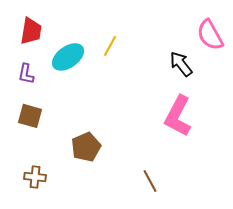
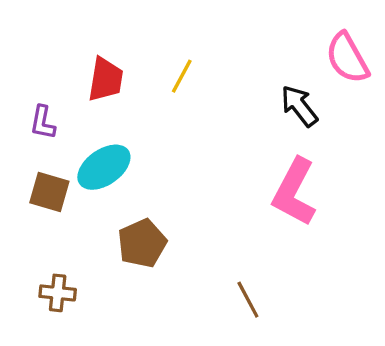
red trapezoid: (31, 31) -> (106, 79), moved
cyan ellipse: (68, 57) -> (104, 167), moved

